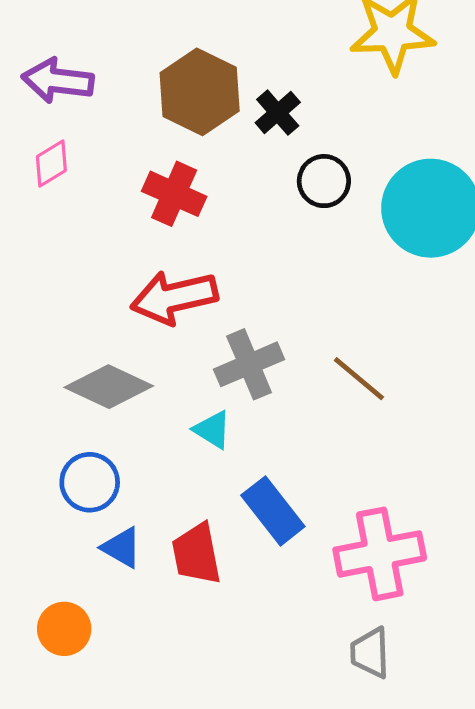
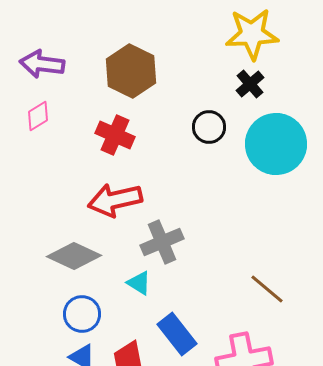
black cross: (278, 113) -> (250, 84), moved
brown line: (359, 379) -> (267, 289), moved
blue circle: (90, 482) -> (82, 314), moved

